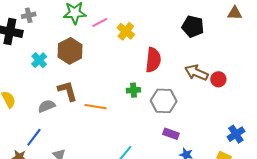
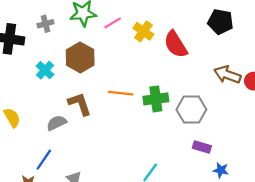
gray cross: (29, 15) -> (45, 24), moved
red semicircle: (153, 60) -> (176, 44), moved, turned 145
green cross: (133, 90) -> (156, 99), size x1.5
orange line: (96, 107) -> (121, 93), moved

